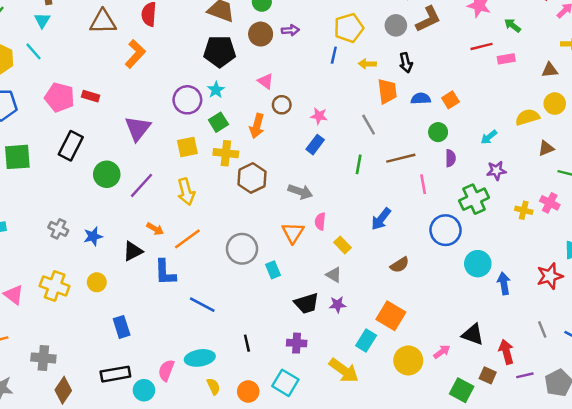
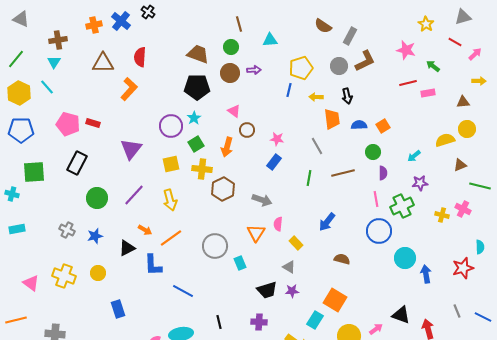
green circle: (107, 174) -> (97, 198), moved
pink line: (423, 184) -> (376, 199), moved
brown semicircle: (400, 265) -> (342, 259), turned -133

